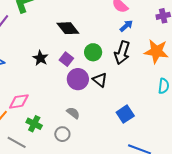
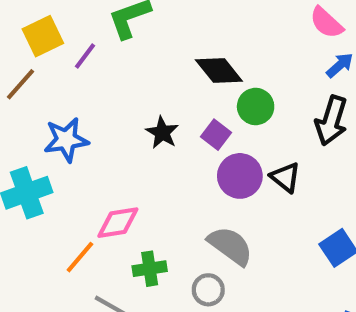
green circle: (93, 52) -> (256, 107), moved
gray semicircle: (73, 113) -> (230, 246), size x1.6
green cross: (34, 124) -> (150, 269), turned -35

